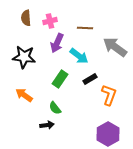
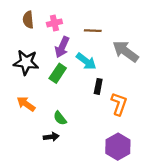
green rectangle: (60, 79) -> (58, 73), moved
black rectangle: (90, 79) -> (98, 86), turned -48

